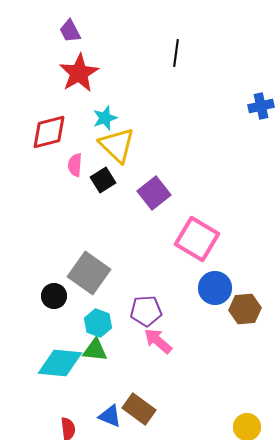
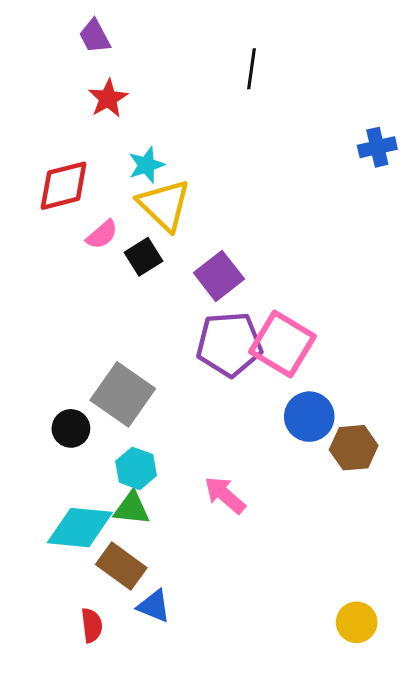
red star: (79, 73) -> (108, 98), size x0.7
pink semicircle: (75, 165) -> (102, 235), turned -135
purple pentagon: (146, 311) -> (229, 344), moved, size x1.4
brown rectangle: (139, 409) -> (121, 566), moved

